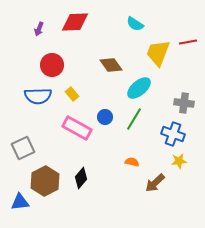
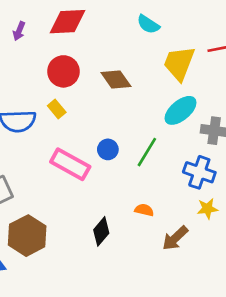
red circle: (52, 65) -> (63, 71), moved
cyan ellipse: (139, 88) -> (181, 110), moved
yellow rectangle: (72, 94) -> (57, 109), moved
black diamond: (81, 178) -> (101, 231), moved

